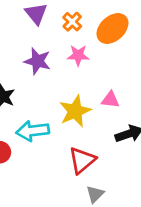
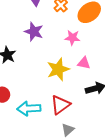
pink star: (78, 55) -> (72, 38), moved
cyan arrow: (33, 131) -> (29, 109), moved

